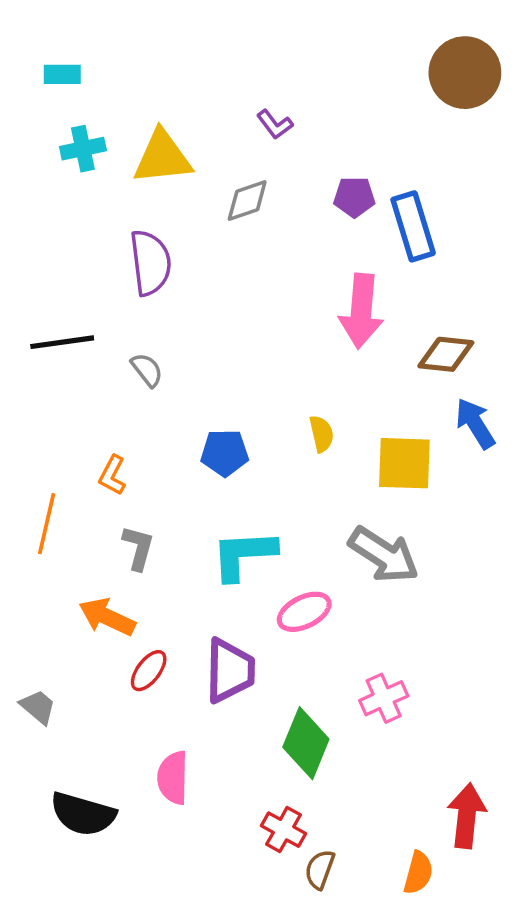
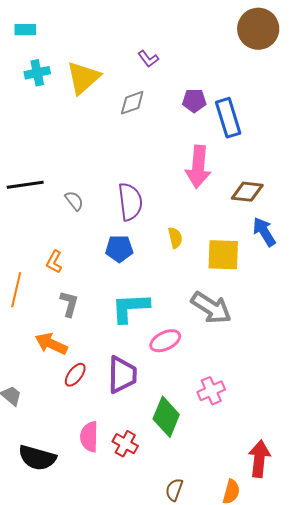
yellow triangle: (162, 157) -> (83, 78), turned -36
purple semicircle: (150, 263) -> (130, 202), moved
red cross: (283, 830) -> (125, 444), moved

